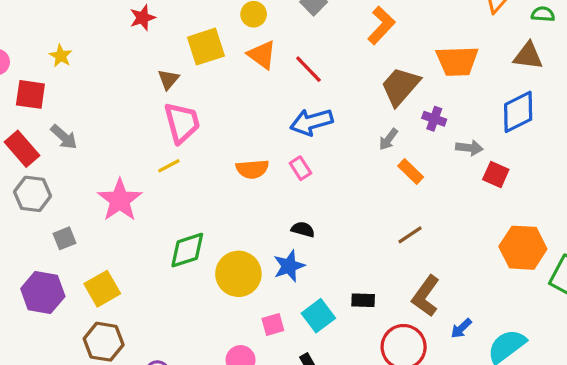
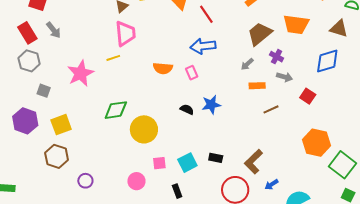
gray arrow: (469, 148) -> (285, 77), moved
orange rectangle: (411, 171) -> (257, 86), turned -56
brown line: (410, 235) -> (271, 109), moved
gray square: (64, 238) -> (44, 91), turned 32
blue star: (289, 266) -> (211, 105), moved

